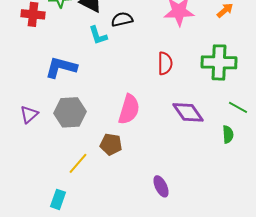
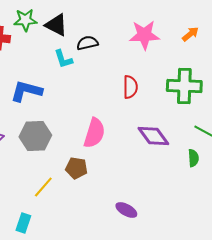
purple ellipse: (161, 186) -> (126, 210), turned -35

